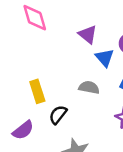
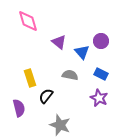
purple triangle: (88, 34) -> (59, 42), moved
purple semicircle: (23, 130) -> (19, 108), turned -66

